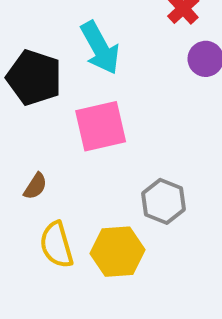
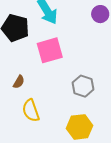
yellow hexagon: (117, 252) -> (80, 127), moved

